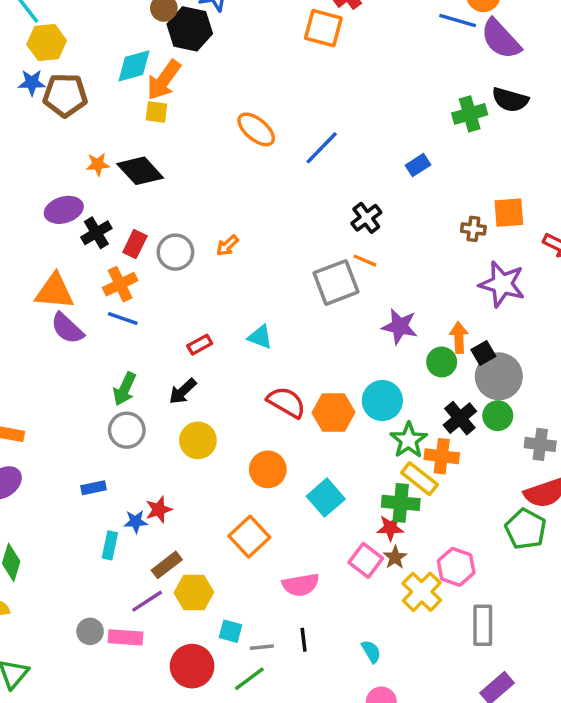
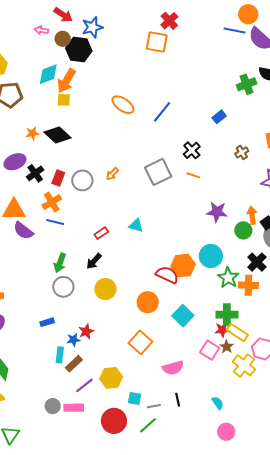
brown cross: (473, 229) -> (242, 152), moved, turned -32
gray square: (336, 282) -> (158, 172), moved
red semicircle: (286, 402) -> (167, 275), moved
yellow rectangle: (420, 479) -> (237, 333), moved
brown rectangle: (167, 565) -> (74, 364), moved

